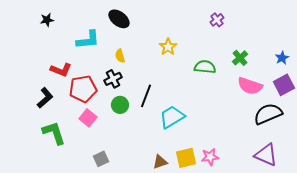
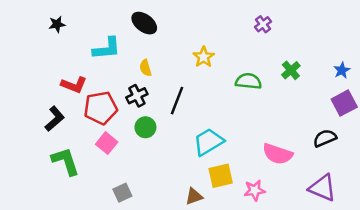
pink semicircle: (250, 86) -> (278, 154), moved
black line: (146, 96) -> (177, 101), moved
black semicircle: (268, 114) -> (325, 138), size x0.7
yellow square: (186, 158) -> (221, 176), moved

